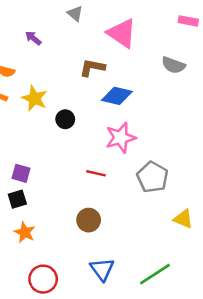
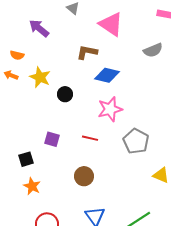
purple arrow: (33, 38) -> (39, 28), size x1.5
gray semicircle: (173, 65) -> (153, 50), turned -42
purple square: (21, 173) -> (52, 139), moved

